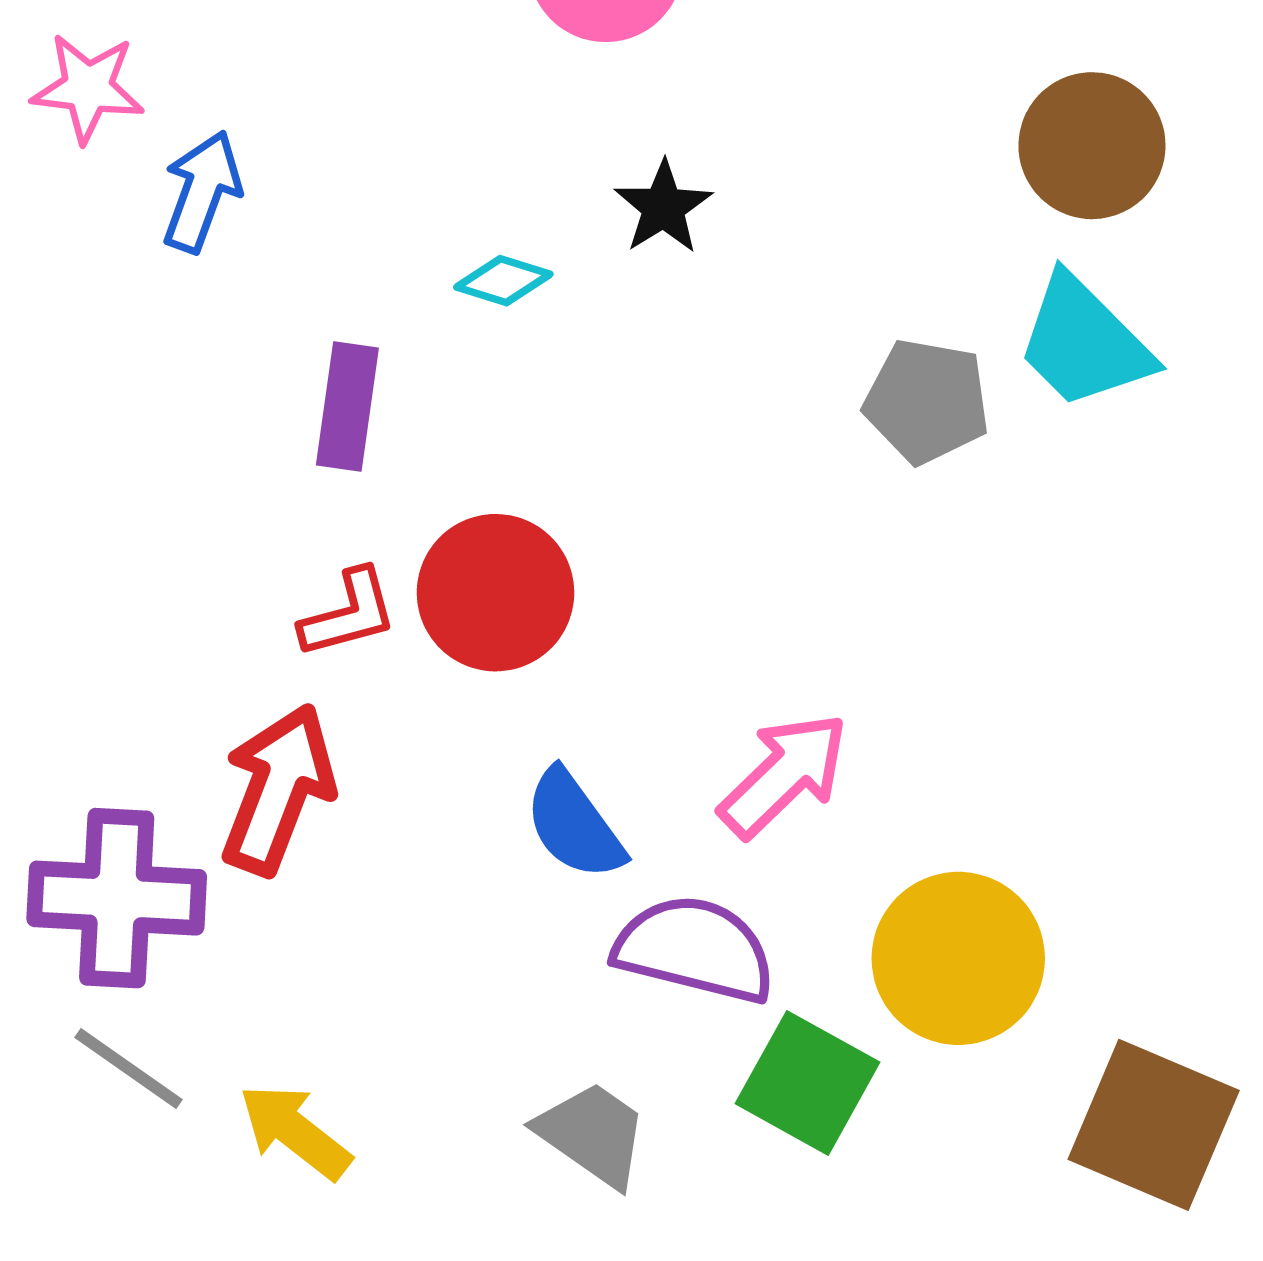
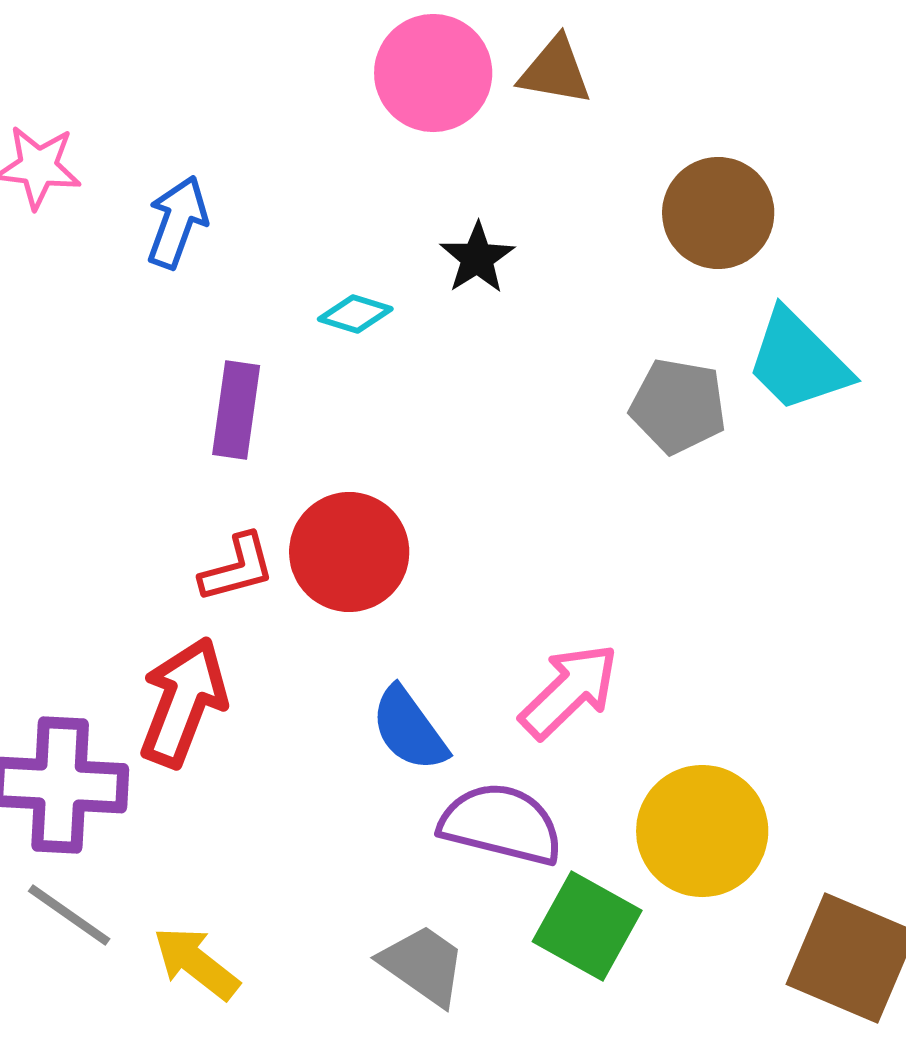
brown circle: (1092, 146) -> (718, 213), moved
blue arrow: (202, 192) -> (177, 222), moved

